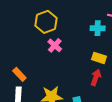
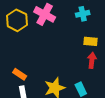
yellow hexagon: (46, 22) -> (17, 20), moved
pink cross: (55, 45) -> (45, 14), moved, size x1.5

